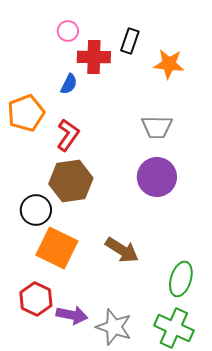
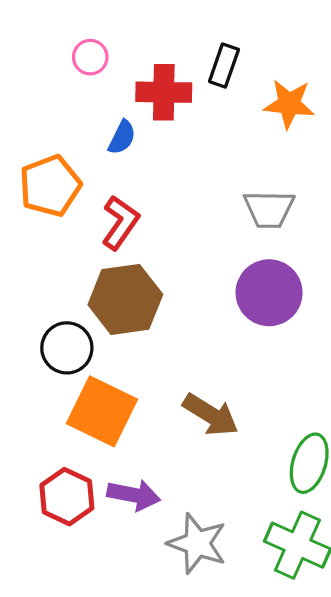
pink circle: (68, 31) -> (90, 57), moved
purple arrow: (72, 315) -> (134, 495), moved

